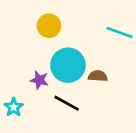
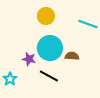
yellow circle: (49, 26) -> (46, 16), moved

